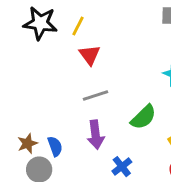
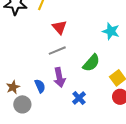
red triangle: (90, 55) -> (59, 27), moved
blue semicircle: (55, 146) -> (40, 86), moved

